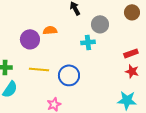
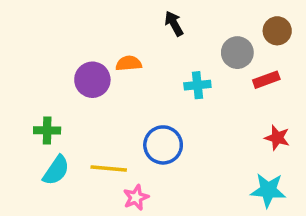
gray circle: (100, 24) -> (237, 53), moved
red rectangle: (131, 53) -> (266, 80), moved
yellow line: (39, 69) -> (109, 168), moved

